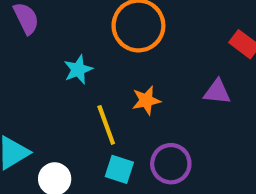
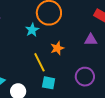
cyan star: (78, 70) -> (32, 30), moved
purple circle: (171, 164) -> (85, 77), moved

